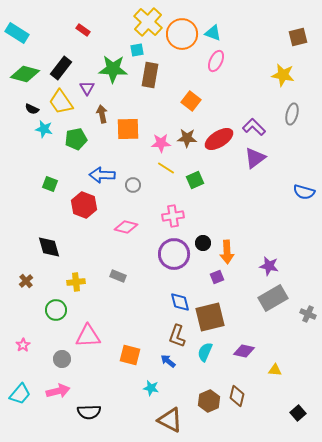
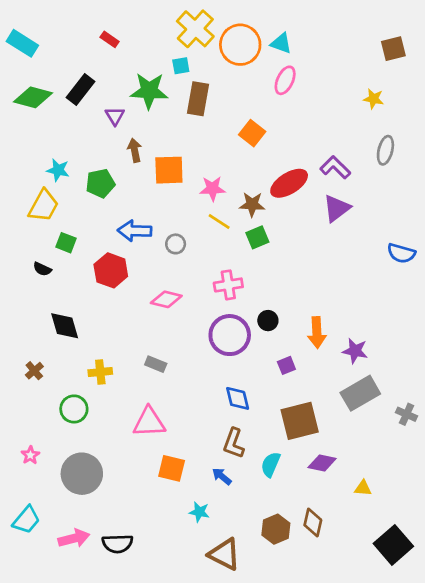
yellow star: (283, 75) -> (374, 99), size x0.7
yellow trapezoid: (61, 102) -> (44, 206), moved, turned -116
black semicircle: (32, 109) -> (42, 269), moved
brown star: (187, 138) -> (252, 204), moved
orange arrow: (227, 252) -> (317, 332), moved
brown square: (210, 317) -> (300, 421), moved
pink triangle: (88, 336) -> (149, 422), moved
gray circle: (62, 359) -> (82, 474), size x1.8
pink arrow: (58, 391) -> (74, 538), moved
black square: (298, 413) -> (393, 545), size x1.8

